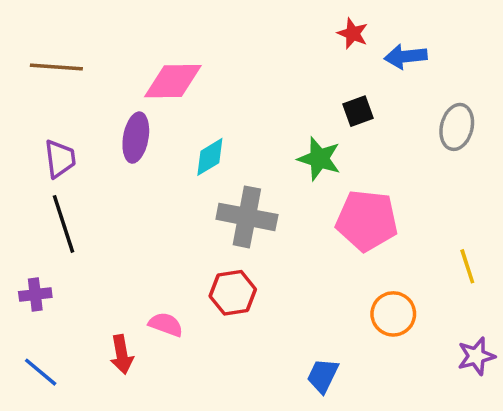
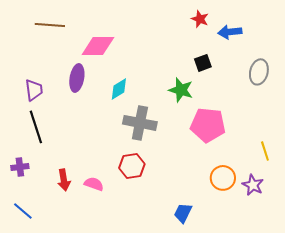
brown line: (56, 67) -> (50, 25), moved
red arrow: (122, 354) -> (64, 180), moved
purple star: (476, 356) -> (253, 185), moved, turned -30

